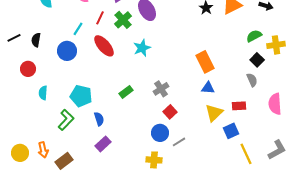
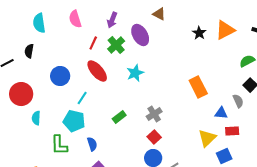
cyan line: (78, 29) -> (82, 98), moved
black semicircle: (36, 40) -> (29, 51), moved
red circle: (28, 69) -> (21, 94), size x1.5
gray semicircle: (252, 80) -> (238, 101), moved
blue triangle: (208, 88) -> (221, 113), moved
red square: (170, 112) -> (154, 137), moved
green L-shape: (66, 120) -> (59, 145), turned 135

